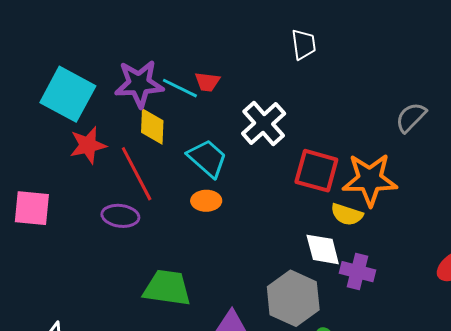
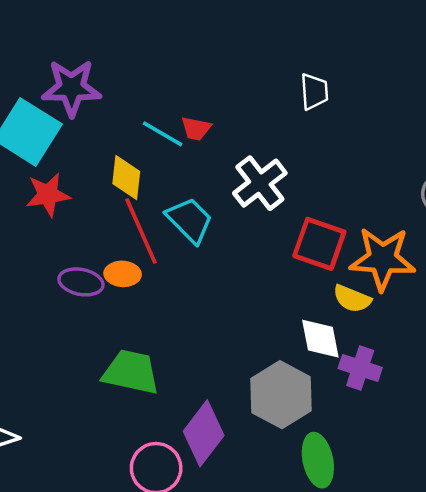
purple star: (139, 84) -> (71, 88), moved
red line: (137, 174) -> (141, 231), moved
orange ellipse: (206, 201) -> (123, 274), moved

